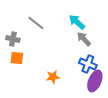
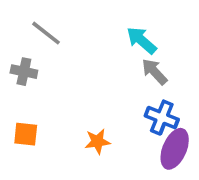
gray line: (36, 23) -> (46, 33), moved
orange square: (17, 58) -> (26, 134), moved

